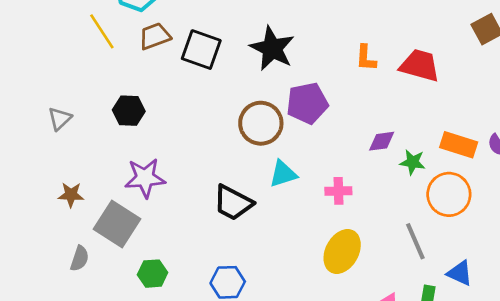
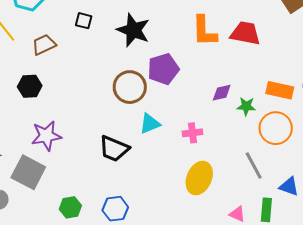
brown trapezoid: (155, 36) -> (44, 45), moved
black square: (201, 50) -> (84, 21), moved, size x0.6
orange L-shape: (366, 58) -> (204, 31), size x1.6
green hexagon: (153, 274) -> (70, 207), moved

